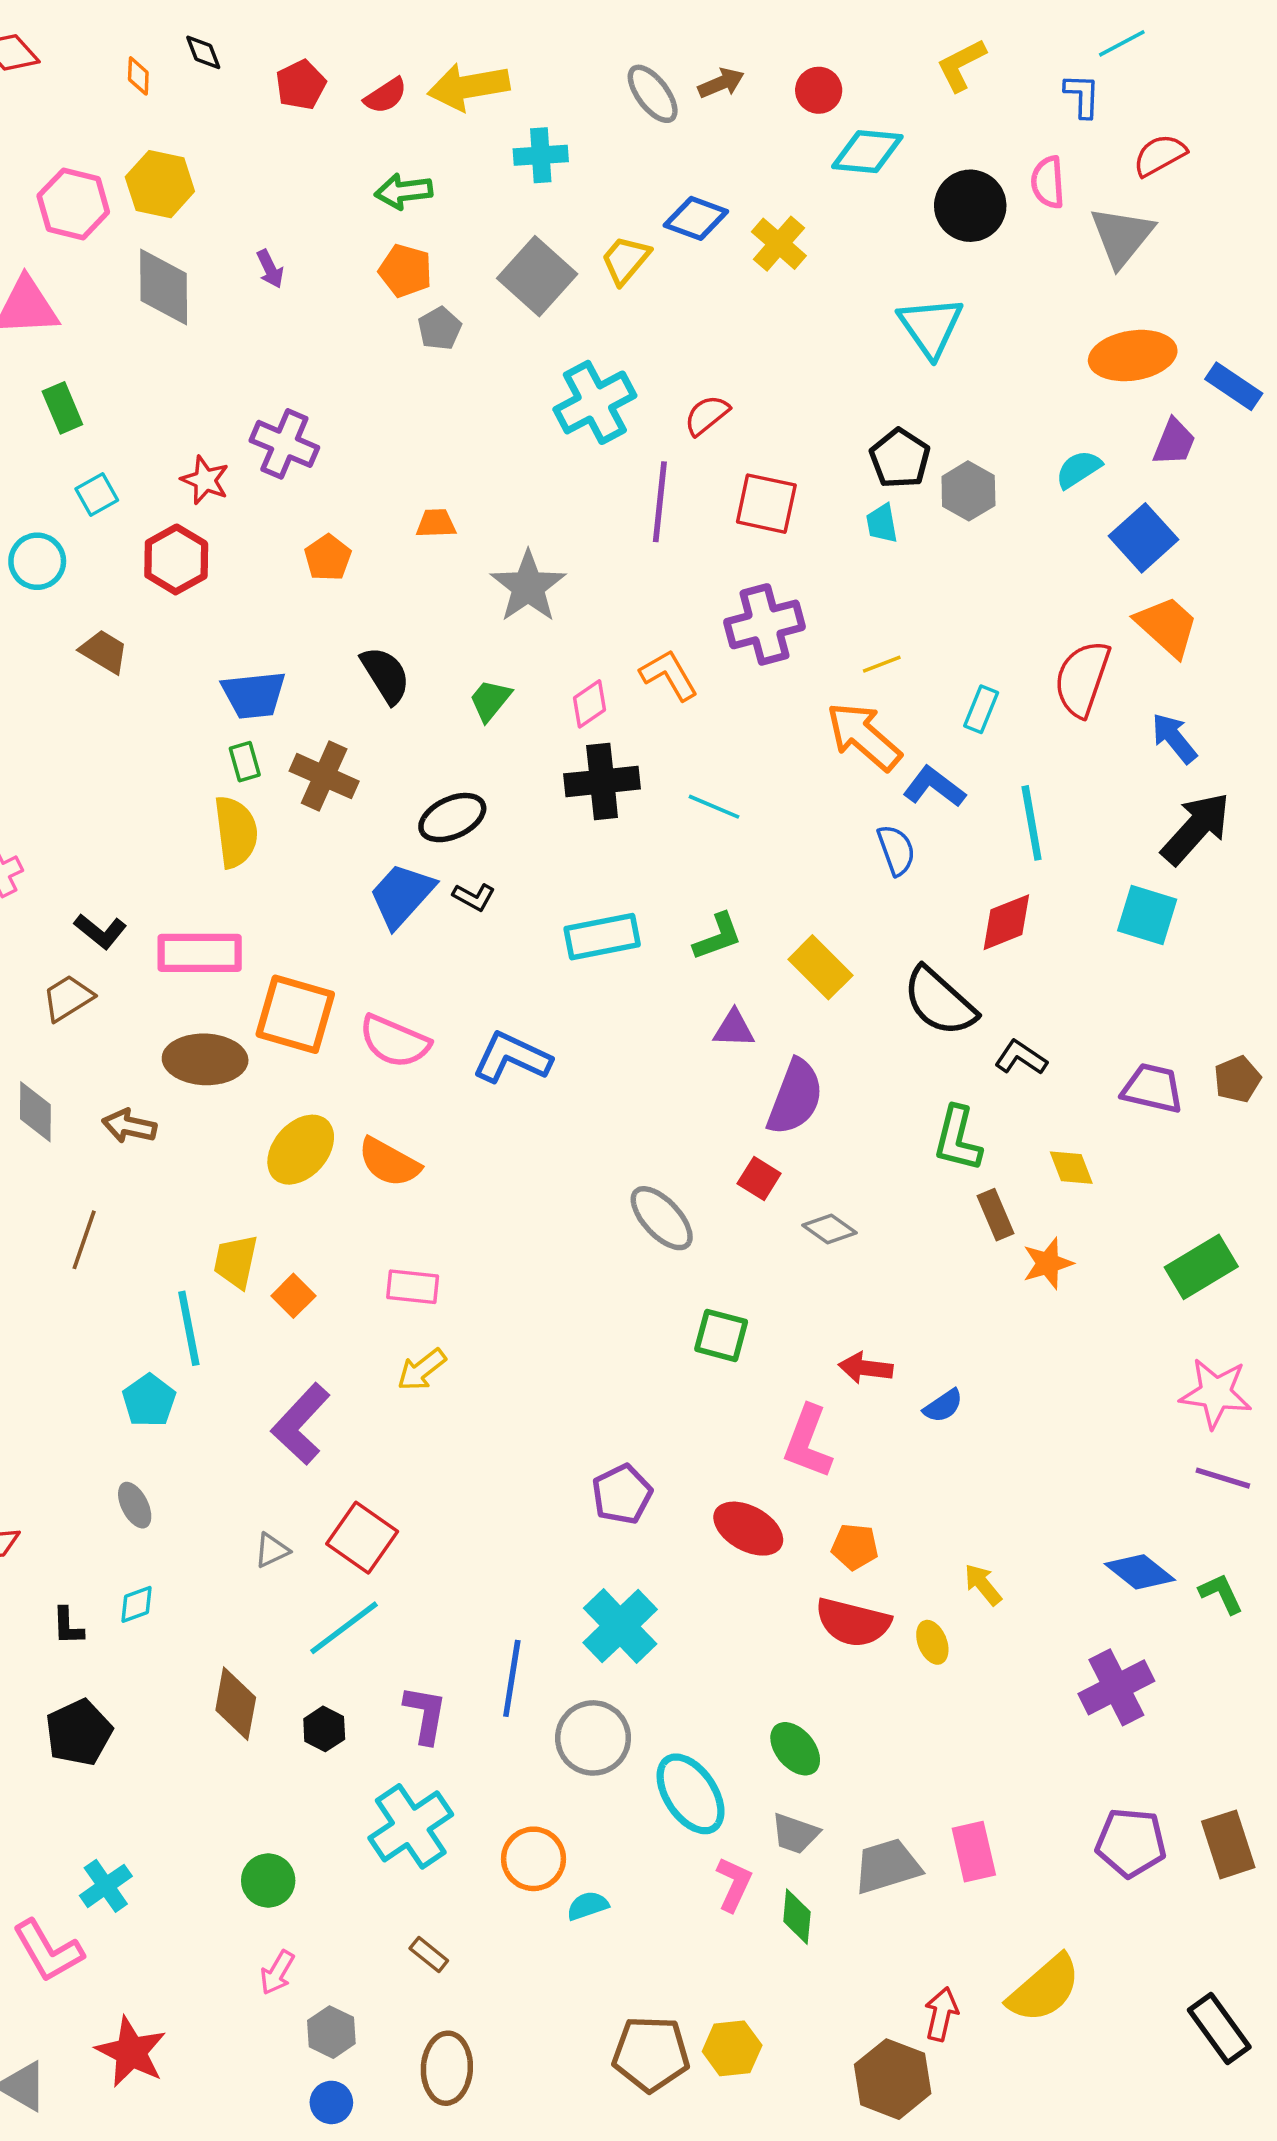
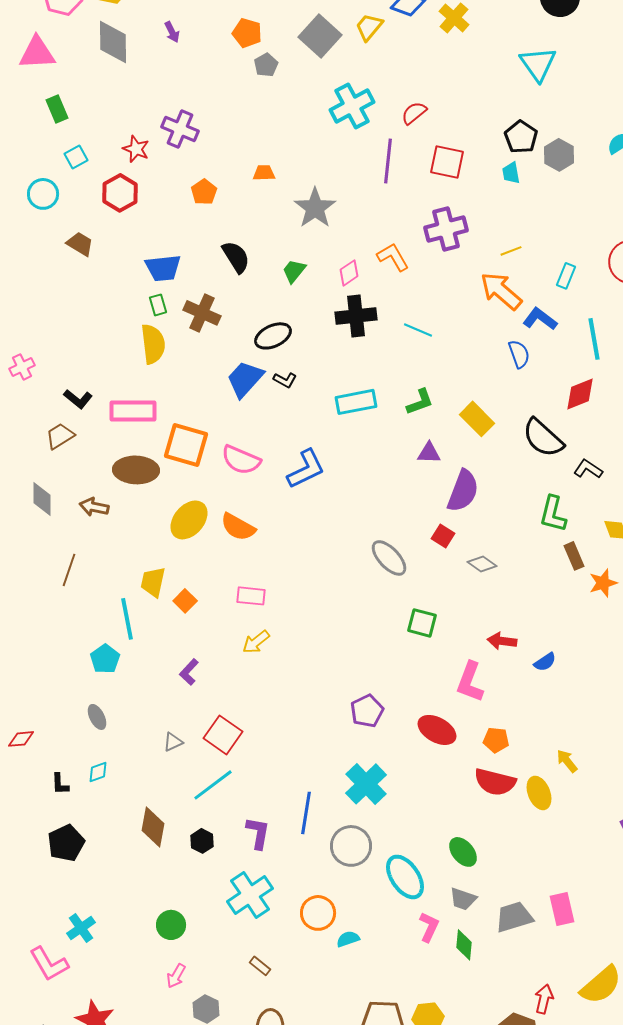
blue L-shape: (512, 1058) -> (306, 469), turned 129
purple L-shape: (301, 1424) -> (189, 672), size x0.6
yellow ellipse: (932, 1642) -> (539, 793), size x1.4

